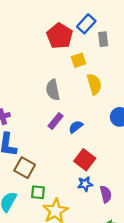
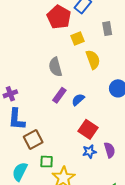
gray rectangle: (103, 39) -> (107, 29), moved
brown square: (25, 168) -> (33, 140), turned 36
purple semicircle: (106, 194) -> (110, 150), moved

